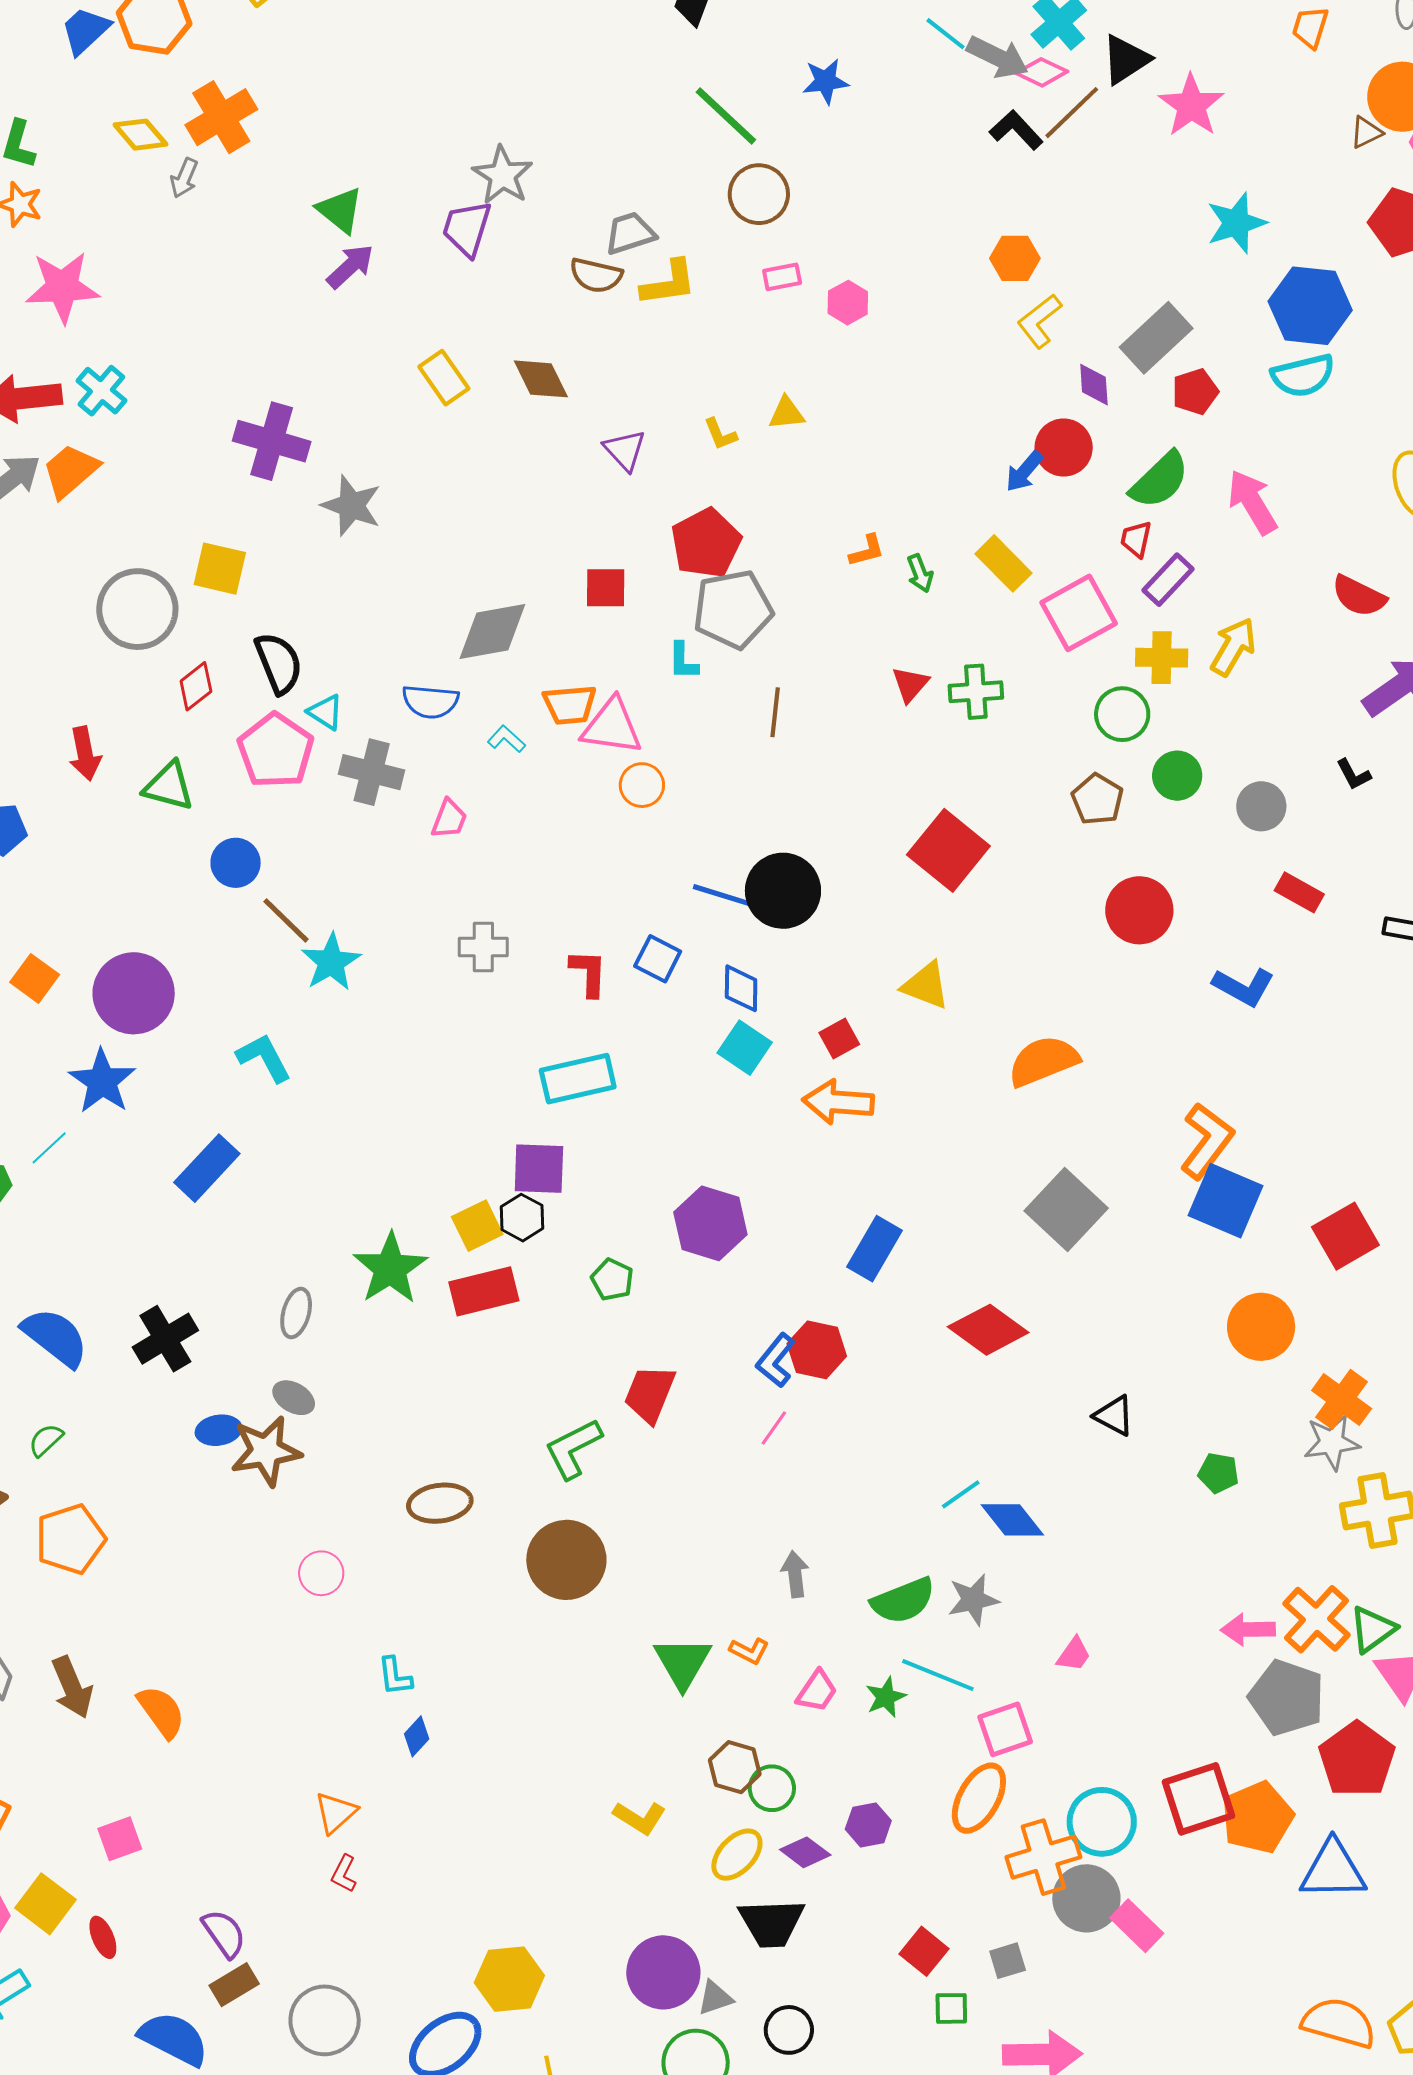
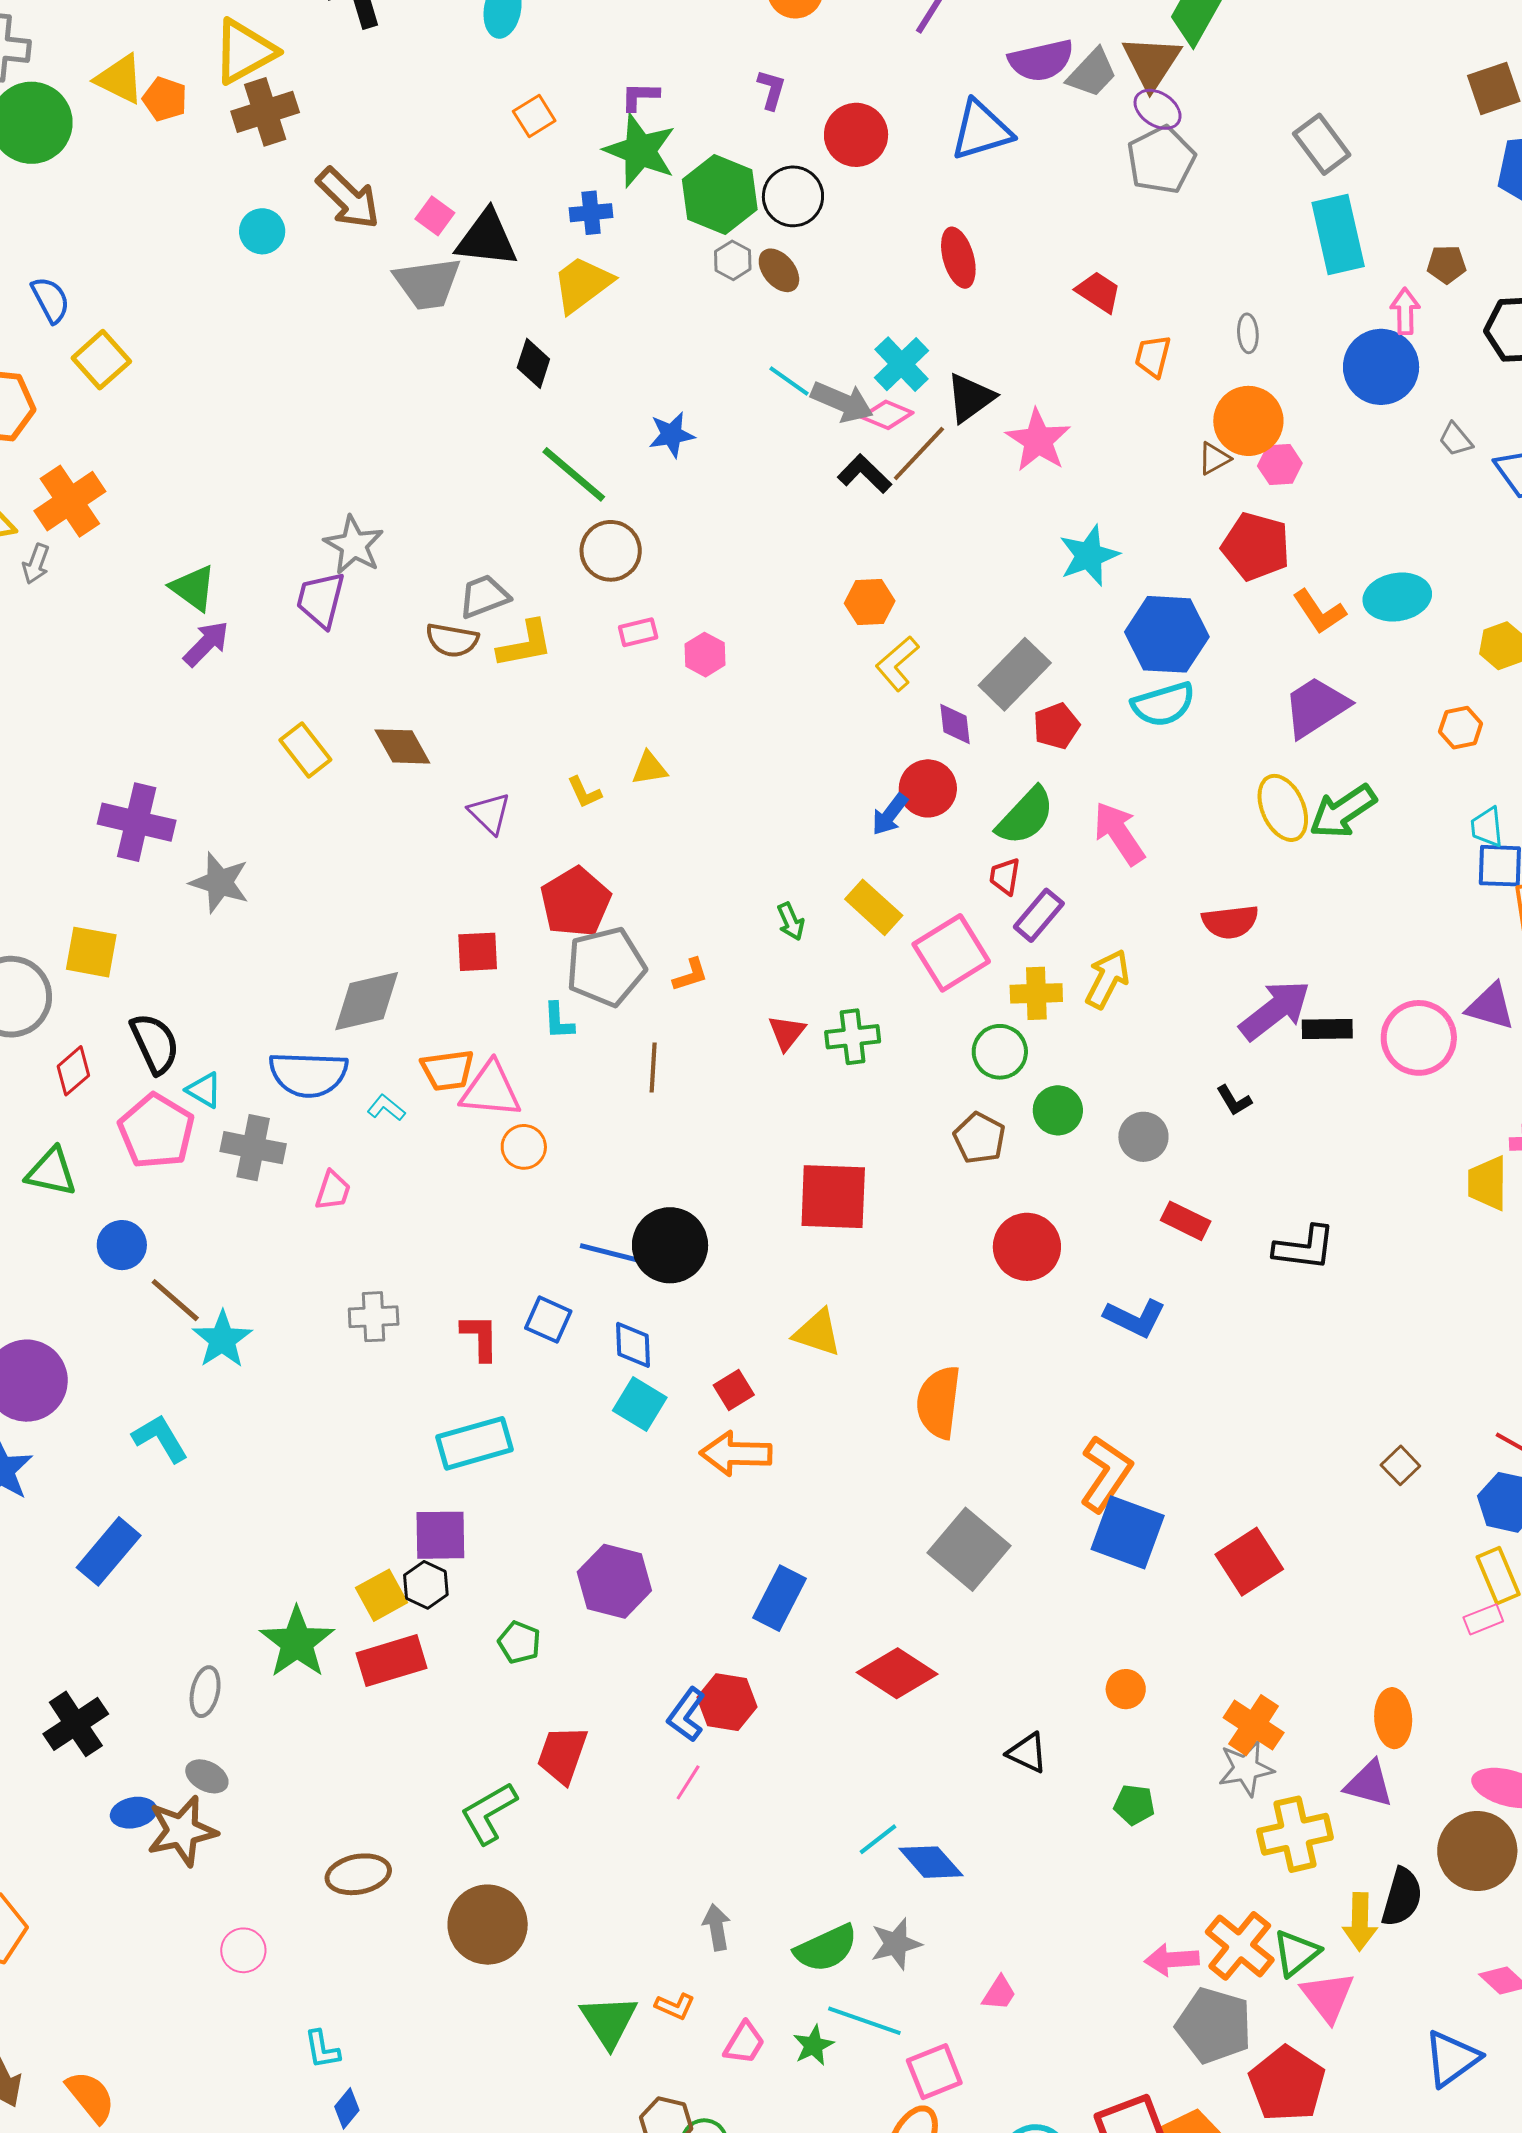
orange L-shape: (867, 551) -> (690, 975), moved
red semicircle: (1359, 596) -> (1230, 922), turned -30
blue semicircle: (430, 702) -> (308, 1074), size x1.4
red square: (948, 850) -> (833, 1197), turned -34
orange semicircle: (1043, 1061) -> (939, 1402), turned -58
orange circle: (1261, 1327) -> (1126, 1689), moved, size x0.6

